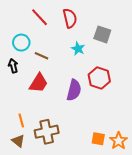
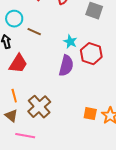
cyan star: (78, 49) -> (70, 42), moved
red trapezoid: (38, 83) -> (18, 64), moved
brown cross: (47, 132) -> (39, 107), turned -30

